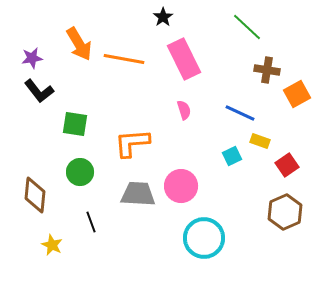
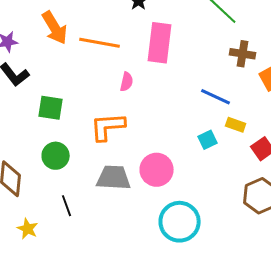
pink rectangle: (184, 59) -> (160, 43), turned 33
pink semicircle: (184, 110) -> (127, 82), moved, turned 30

